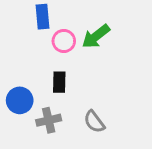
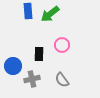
green arrow: (96, 36) -> (50, 14), moved
pink circle: (64, 41) -> (62, 45), moved

